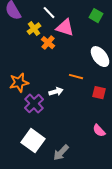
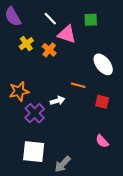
green square: (96, 16) -> (91, 20), moved, turned -32
yellow cross: (34, 29) -> (26, 44), moved
white square: (33, 141) -> (34, 152), turned -30

